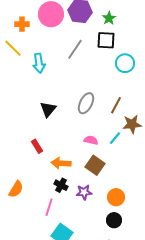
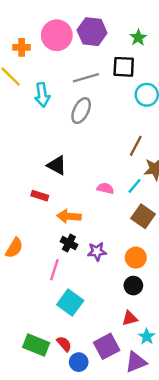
green star: (109, 18) -> (138, 38), moved
gray line: (75, 49) -> (86, 78), turned 40
gray ellipse: (86, 103) -> (81, 111), moved
black triangle: (48, 109) -> (57, 165), moved, turned -42
red rectangle: (37, 146) -> (40, 196), turned -40
brown square: (95, 165) -> (143, 216), moved

